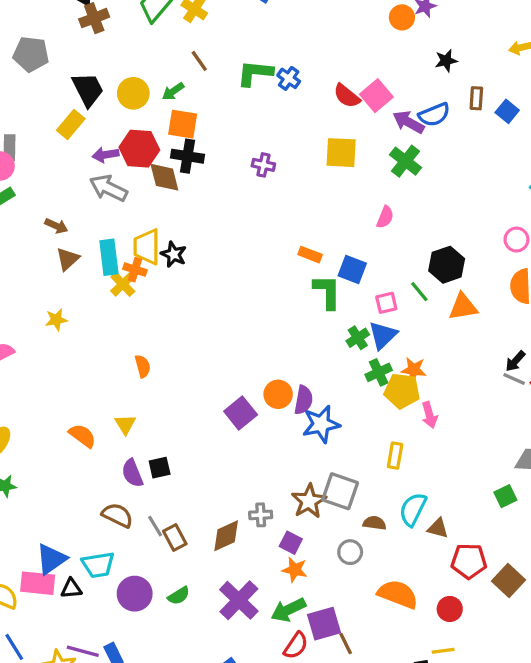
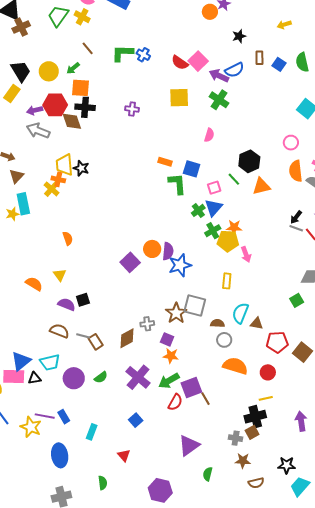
cyan rectangle: (109, 257) -> (23, 204), moved
purple semicircle: (132, 473) -> (67, 304), turned 138
gray line: (155, 526) -> (83, 336), turned -40
gray circle: (350, 552) -> (224, 340), moved

